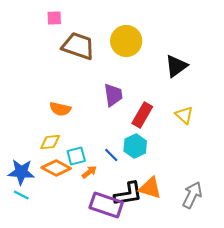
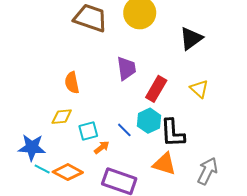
orange semicircle: (60, 109) -> (72, 83), turned 65
orange diamond: (56, 168) -> (68, 172), moved
black L-shape: (128, 194) -> (173, 133), moved, turned 96
cyan line: (21, 195) -> (42, 169), moved

